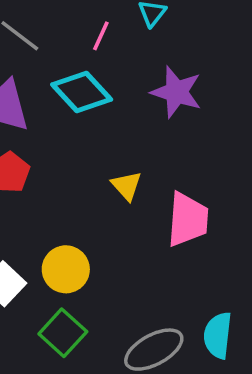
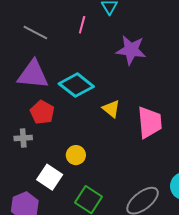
cyan diamond: (82, 92) -> (76, 85), moved
yellow circle: (66, 269) -> (76, 155), moved, size x0.7

